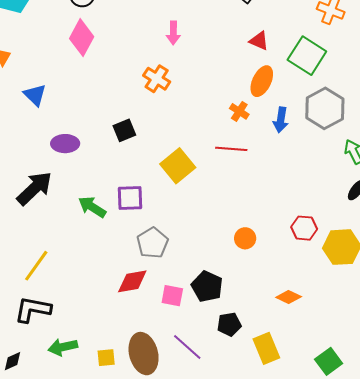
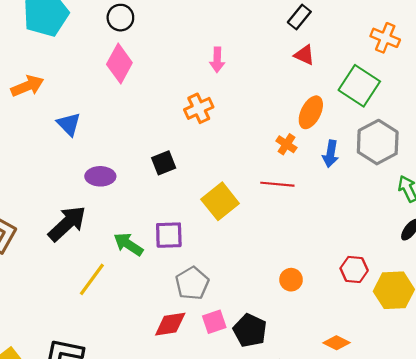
red triangle: (259, 41) -> (304, 55), moved
orange cross: (157, 79) -> (199, 108), turned 32
yellow line: (36, 266) -> (92, 279), moved
pink square: (172, 296) -> (214, 322), moved, turned -30

